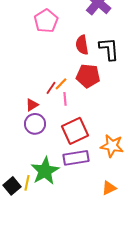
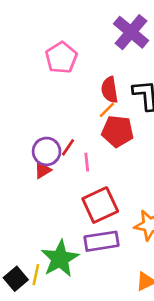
orange line: (61, 84) -> (107, 110), moved
purple circle: (35, 124) -> (47, 151), moved

